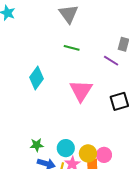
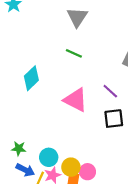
purple line: (111, 61) -> (110, 91), moved
pink triangle: (81, 91) -> (76, 100), turned -45

